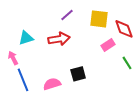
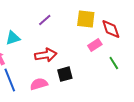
purple line: (67, 15) -> (45, 20), moved
red arrow: (59, 39) -> (46, 55), moved

